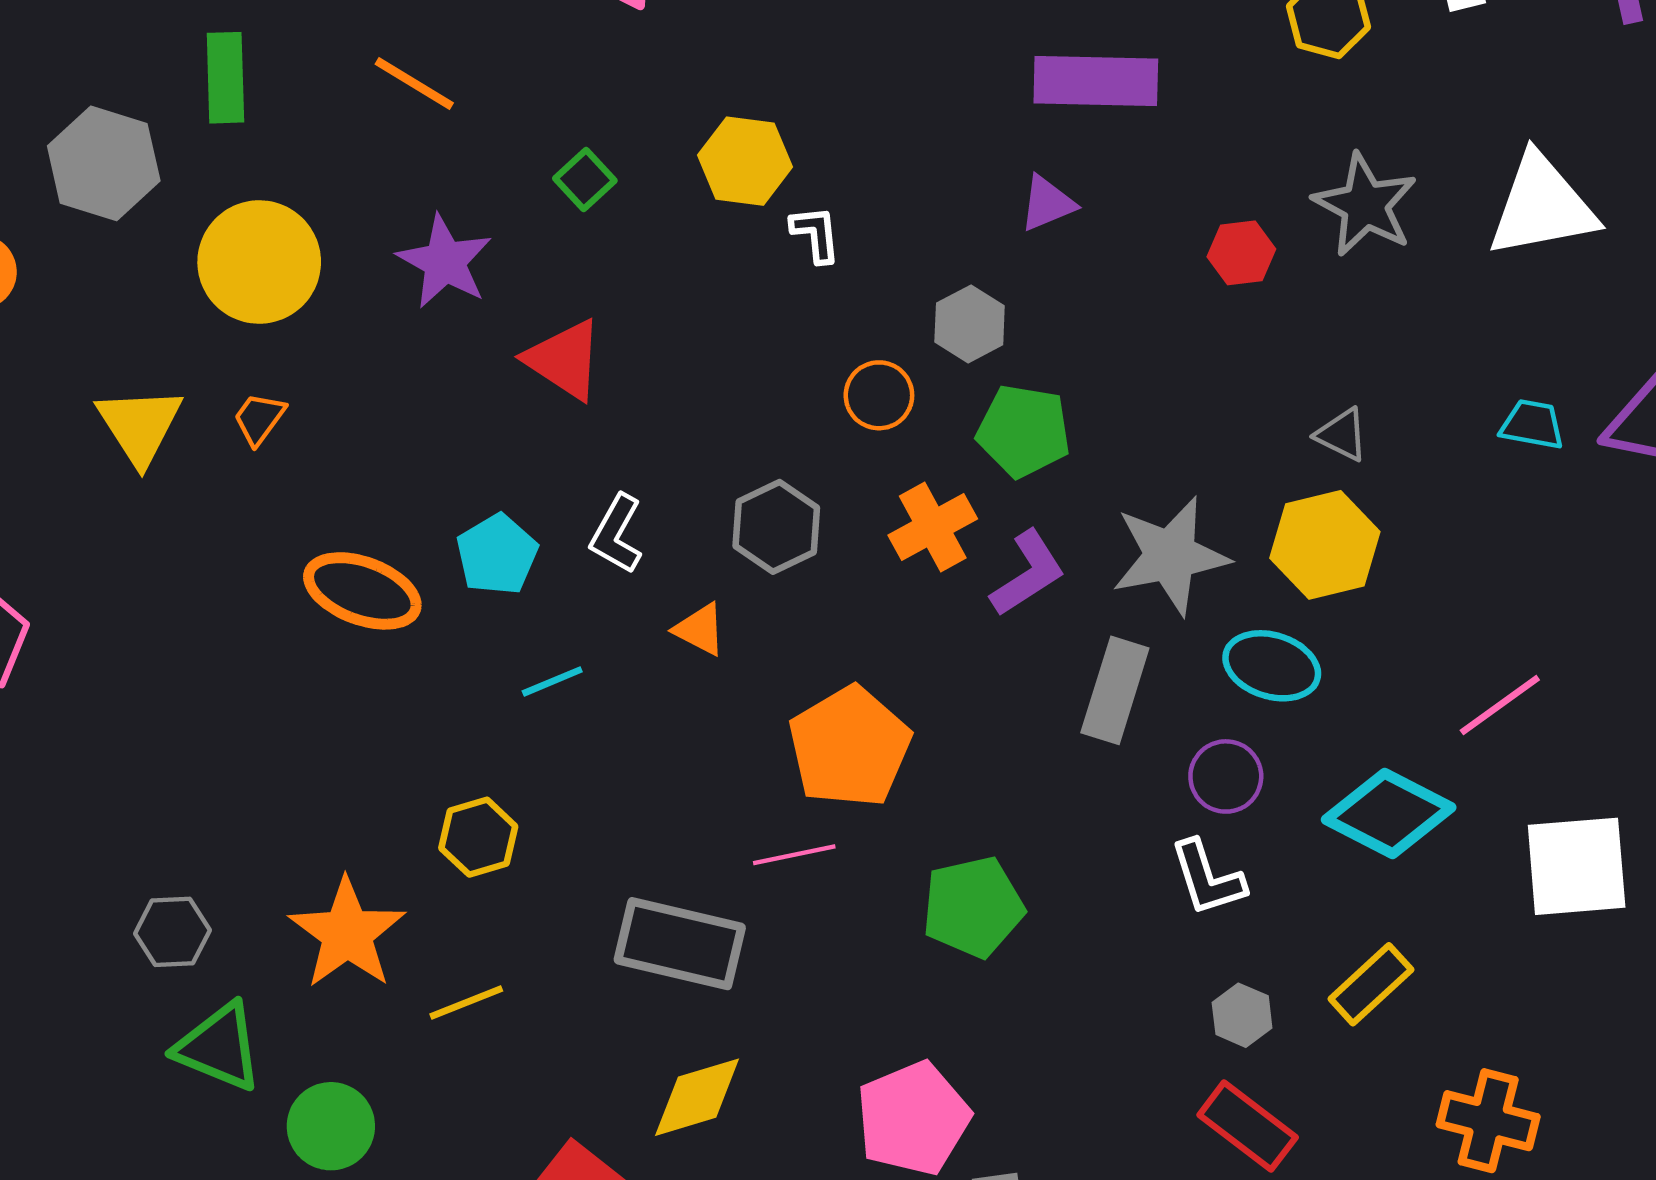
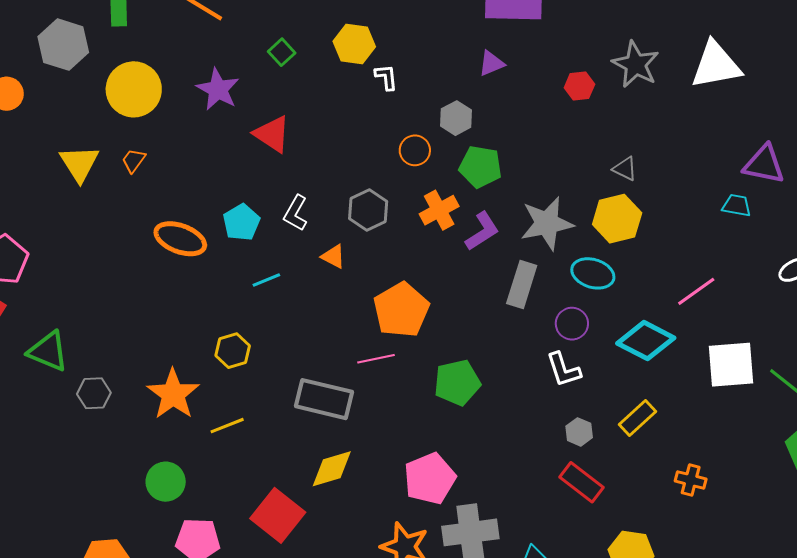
cyan trapezoid: (1532, 424) -> (737, 206), moved
green triangle: (219, 1047) -> (48, 351), moved
orange cross: (1488, 1121) -> (691, 480), size x0.7

